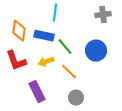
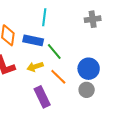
blue circle: (96, 51) -> (89, 69), moved
purple rectangle: (37, 92) -> (42, 97), moved
gray circle: (76, 98) -> (87, 90), moved

